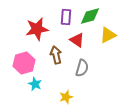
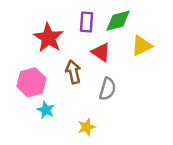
red star: (37, 29) -> (48, 38), turned -30

